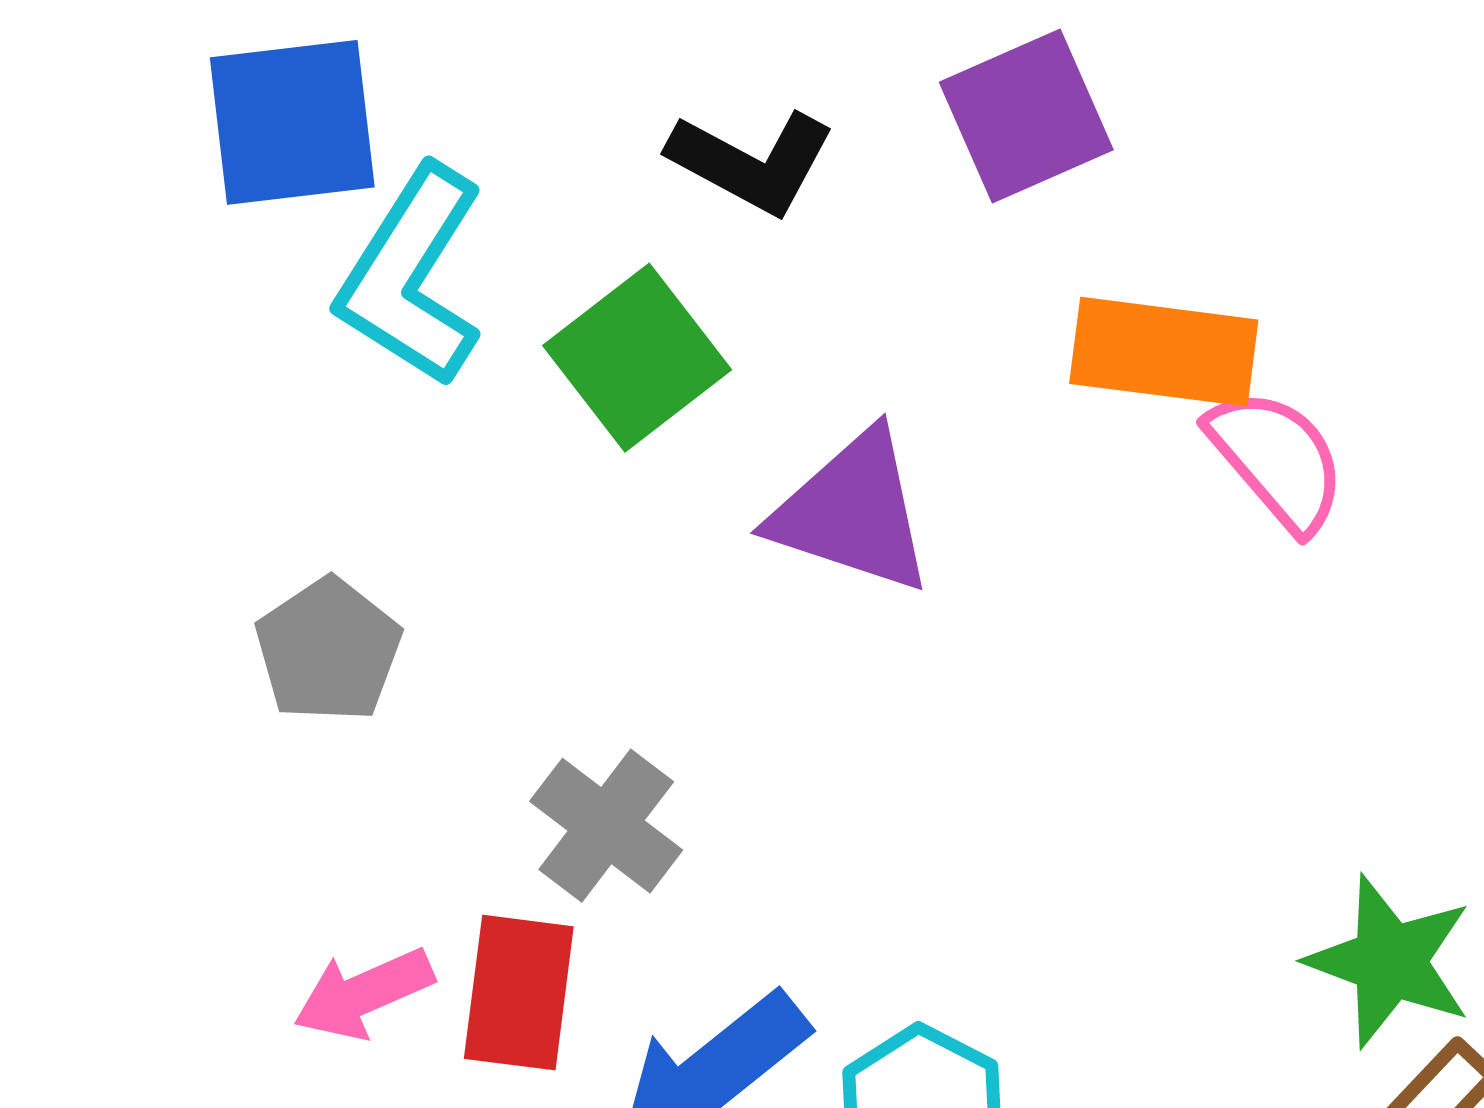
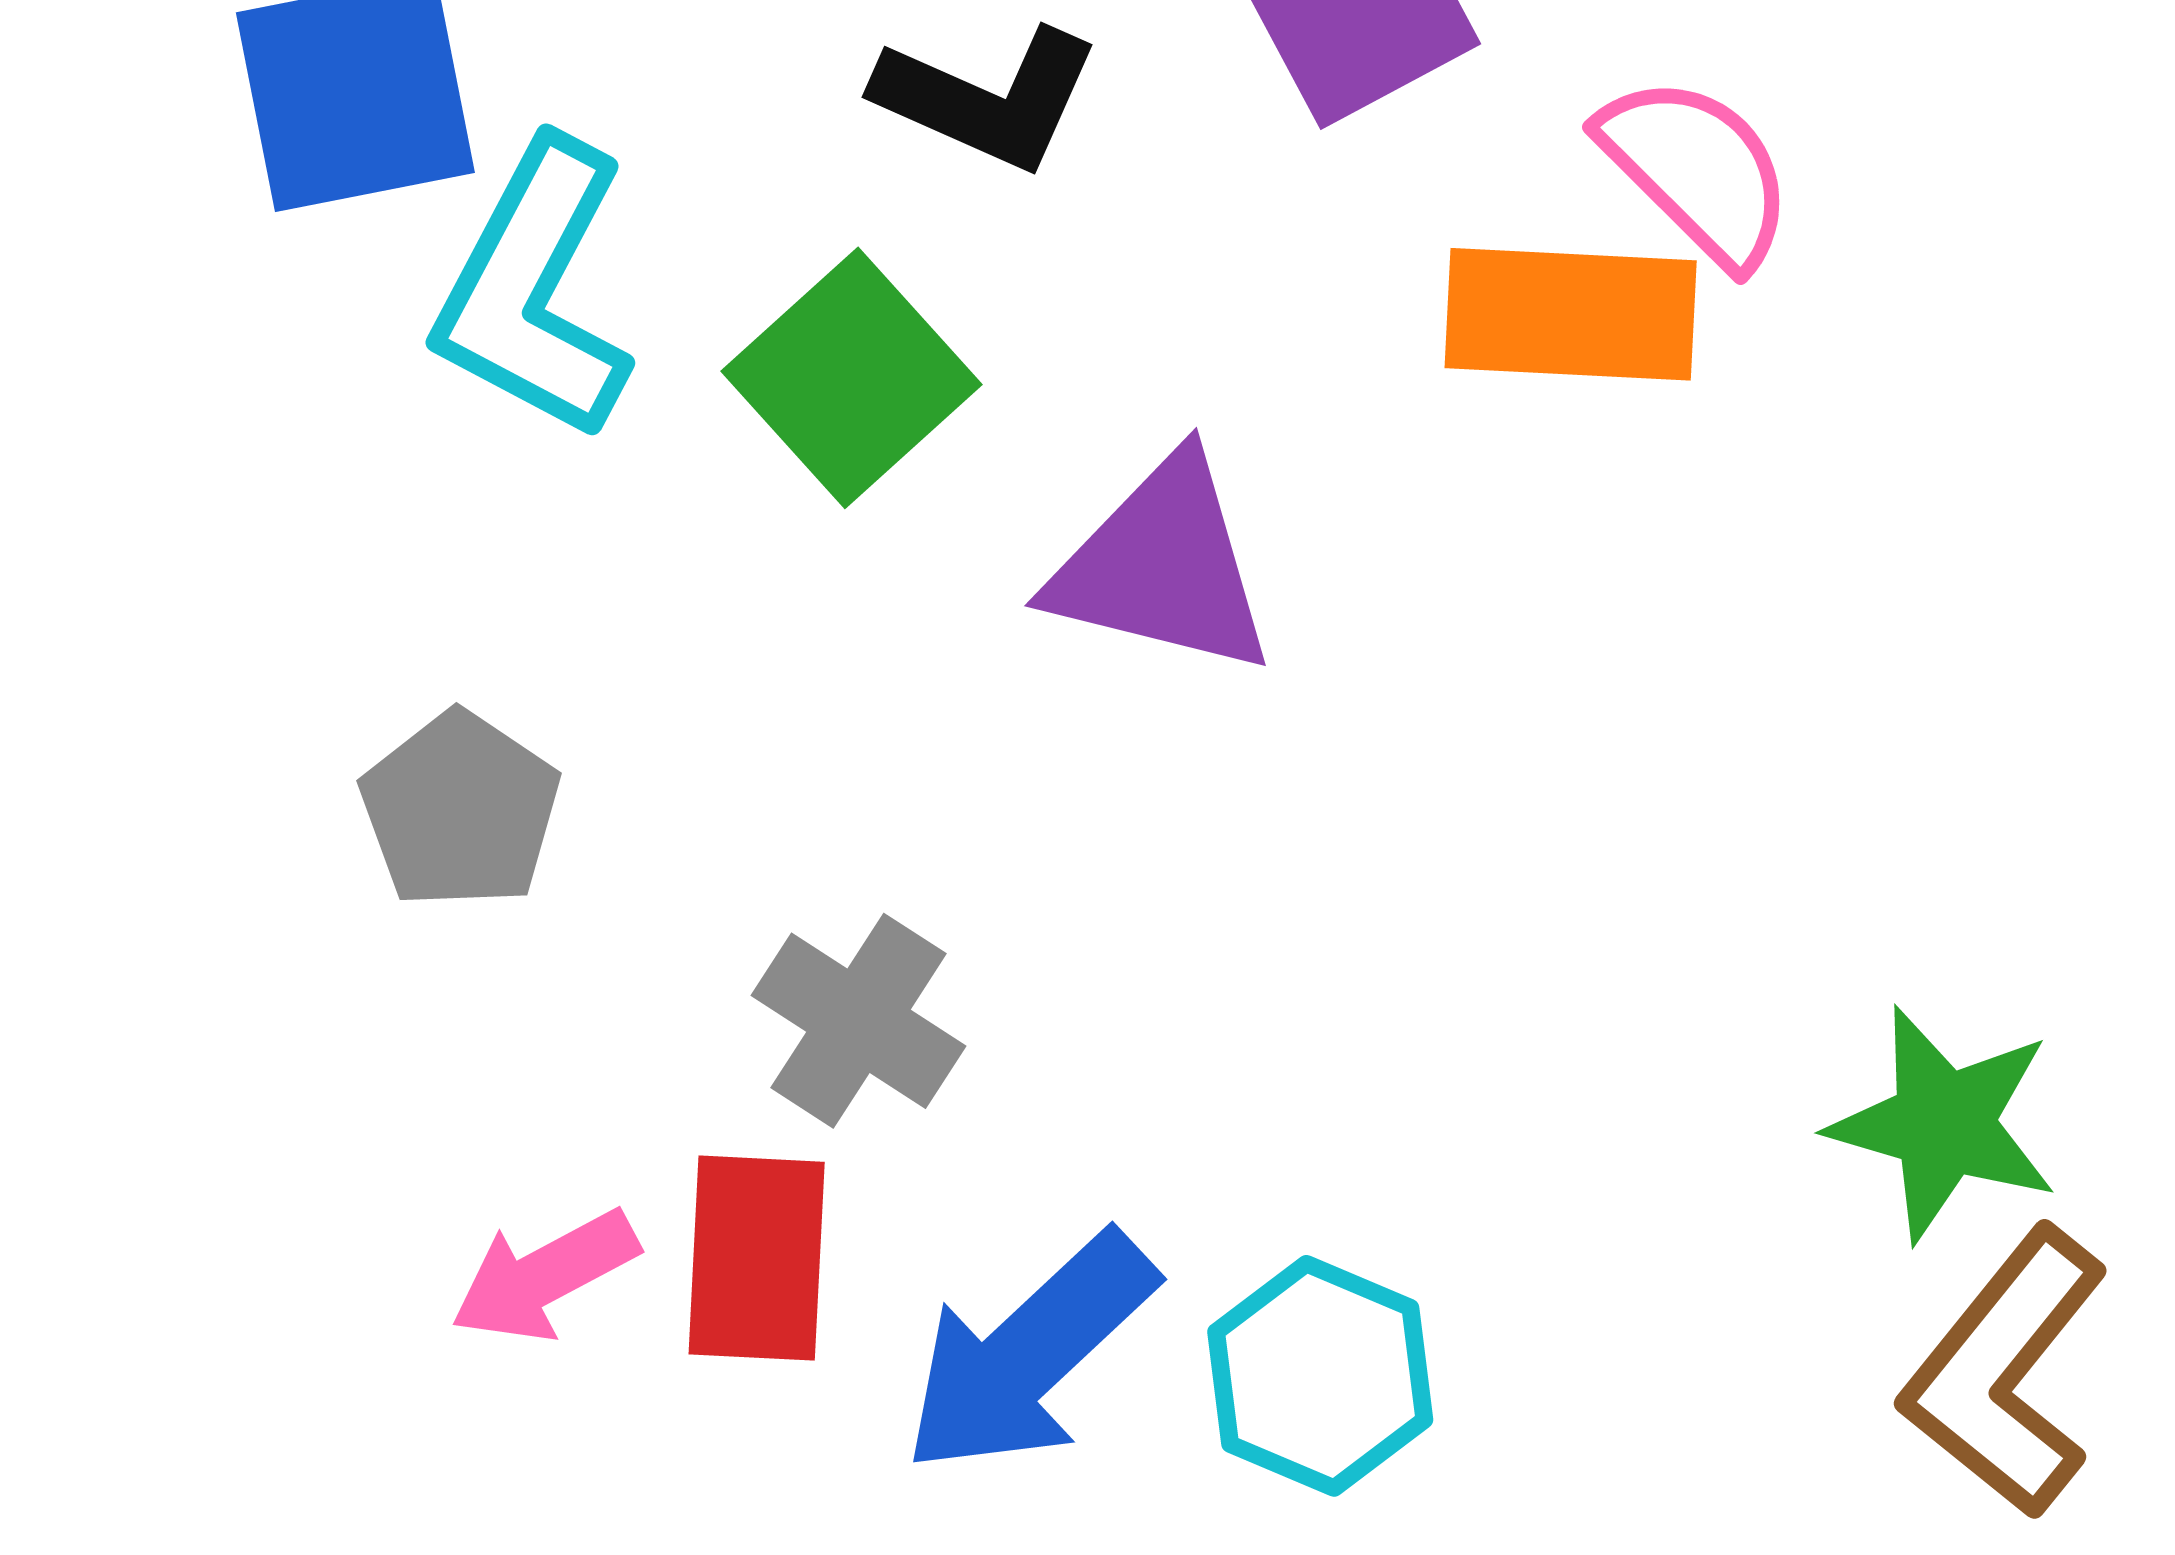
pink semicircle: (1277, 460) -> (1697, 170), moved

